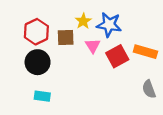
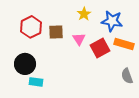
yellow star: (83, 21) -> (84, 14), moved
blue star: (109, 25) -> (112, 21), moved
black circle: (38, 62) -> (25, 64), moved

